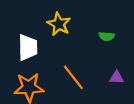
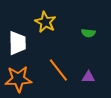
purple triangle: (117, 77) -> (88, 77), moved

